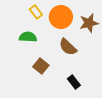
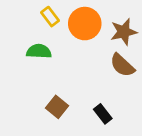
brown semicircle: (68, 47) -> (122, 65), moved
brown square: (41, 66) -> (57, 107), moved

